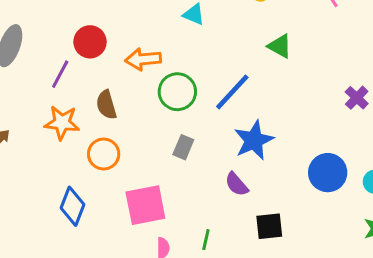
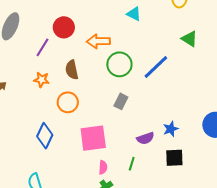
orange star: (62, 123) -> (42, 80), size x0.7
blue star: (254, 140) -> (171, 129), moved, size x0.6
purple semicircle: (237, 184) -> (145, 138), moved, turned -72

